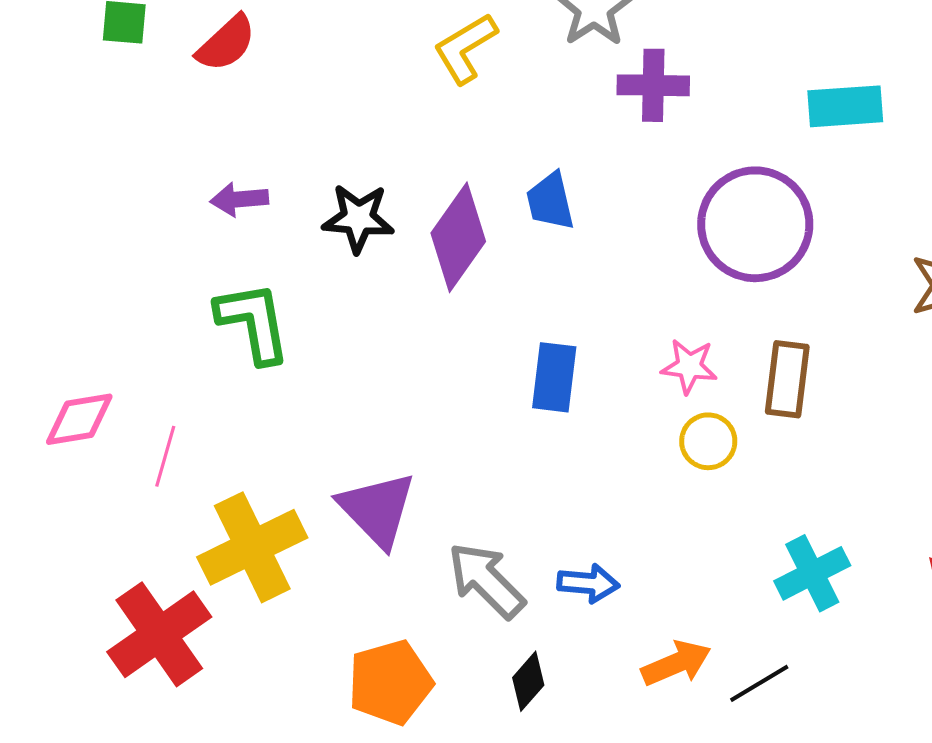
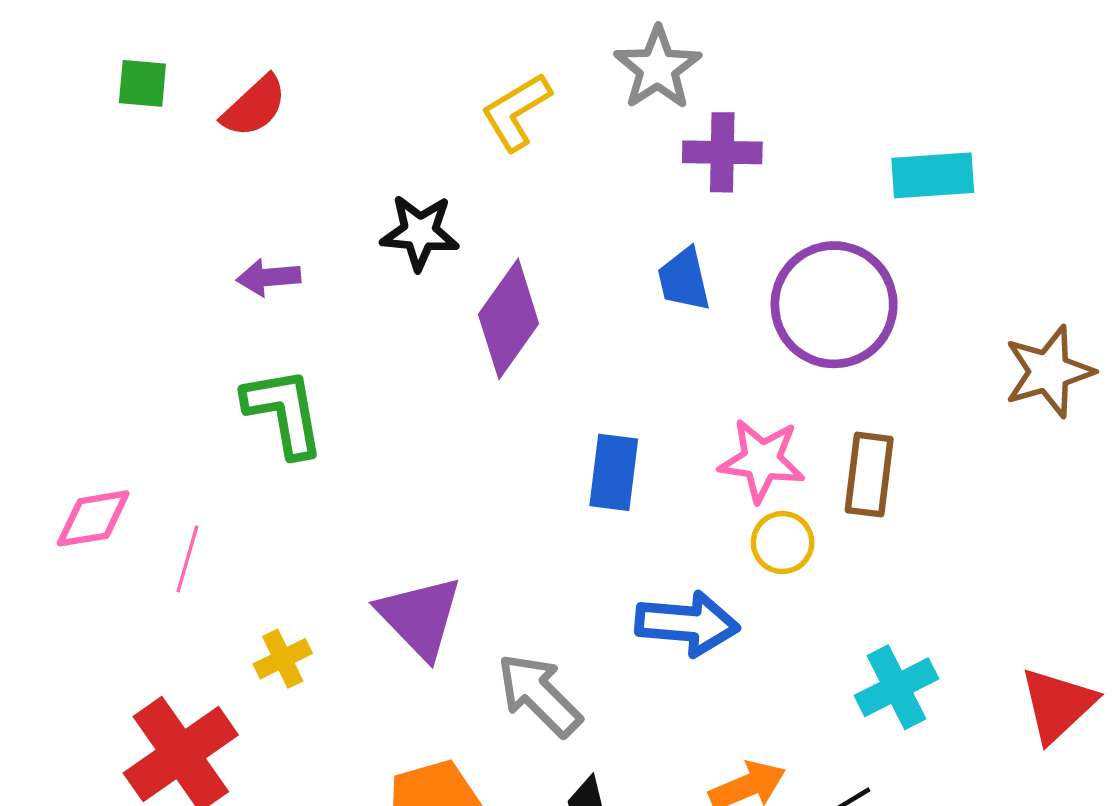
blue trapezoid: (550, 201) -> (684, 279), moved
black star: (358, 218) -> (420, 232), moved
pink star: (689, 366) -> (762, 460), size x1.4
yellow cross: (252, 547) -> (283, 659), size x0.5
blue arrow: (588, 583) -> (687, 624), moved, size x1.5

